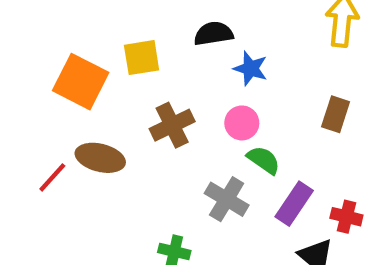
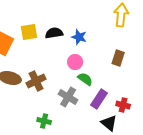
black semicircle: (214, 34) -> (54, 33), moved
brown cross: (172, 125) -> (36, 81), moved

